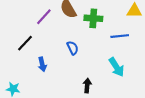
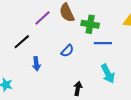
blue line: (120, 36) -> (103, 43), moved
blue semicircle: (73, 48) -> (67, 51), turned 64

